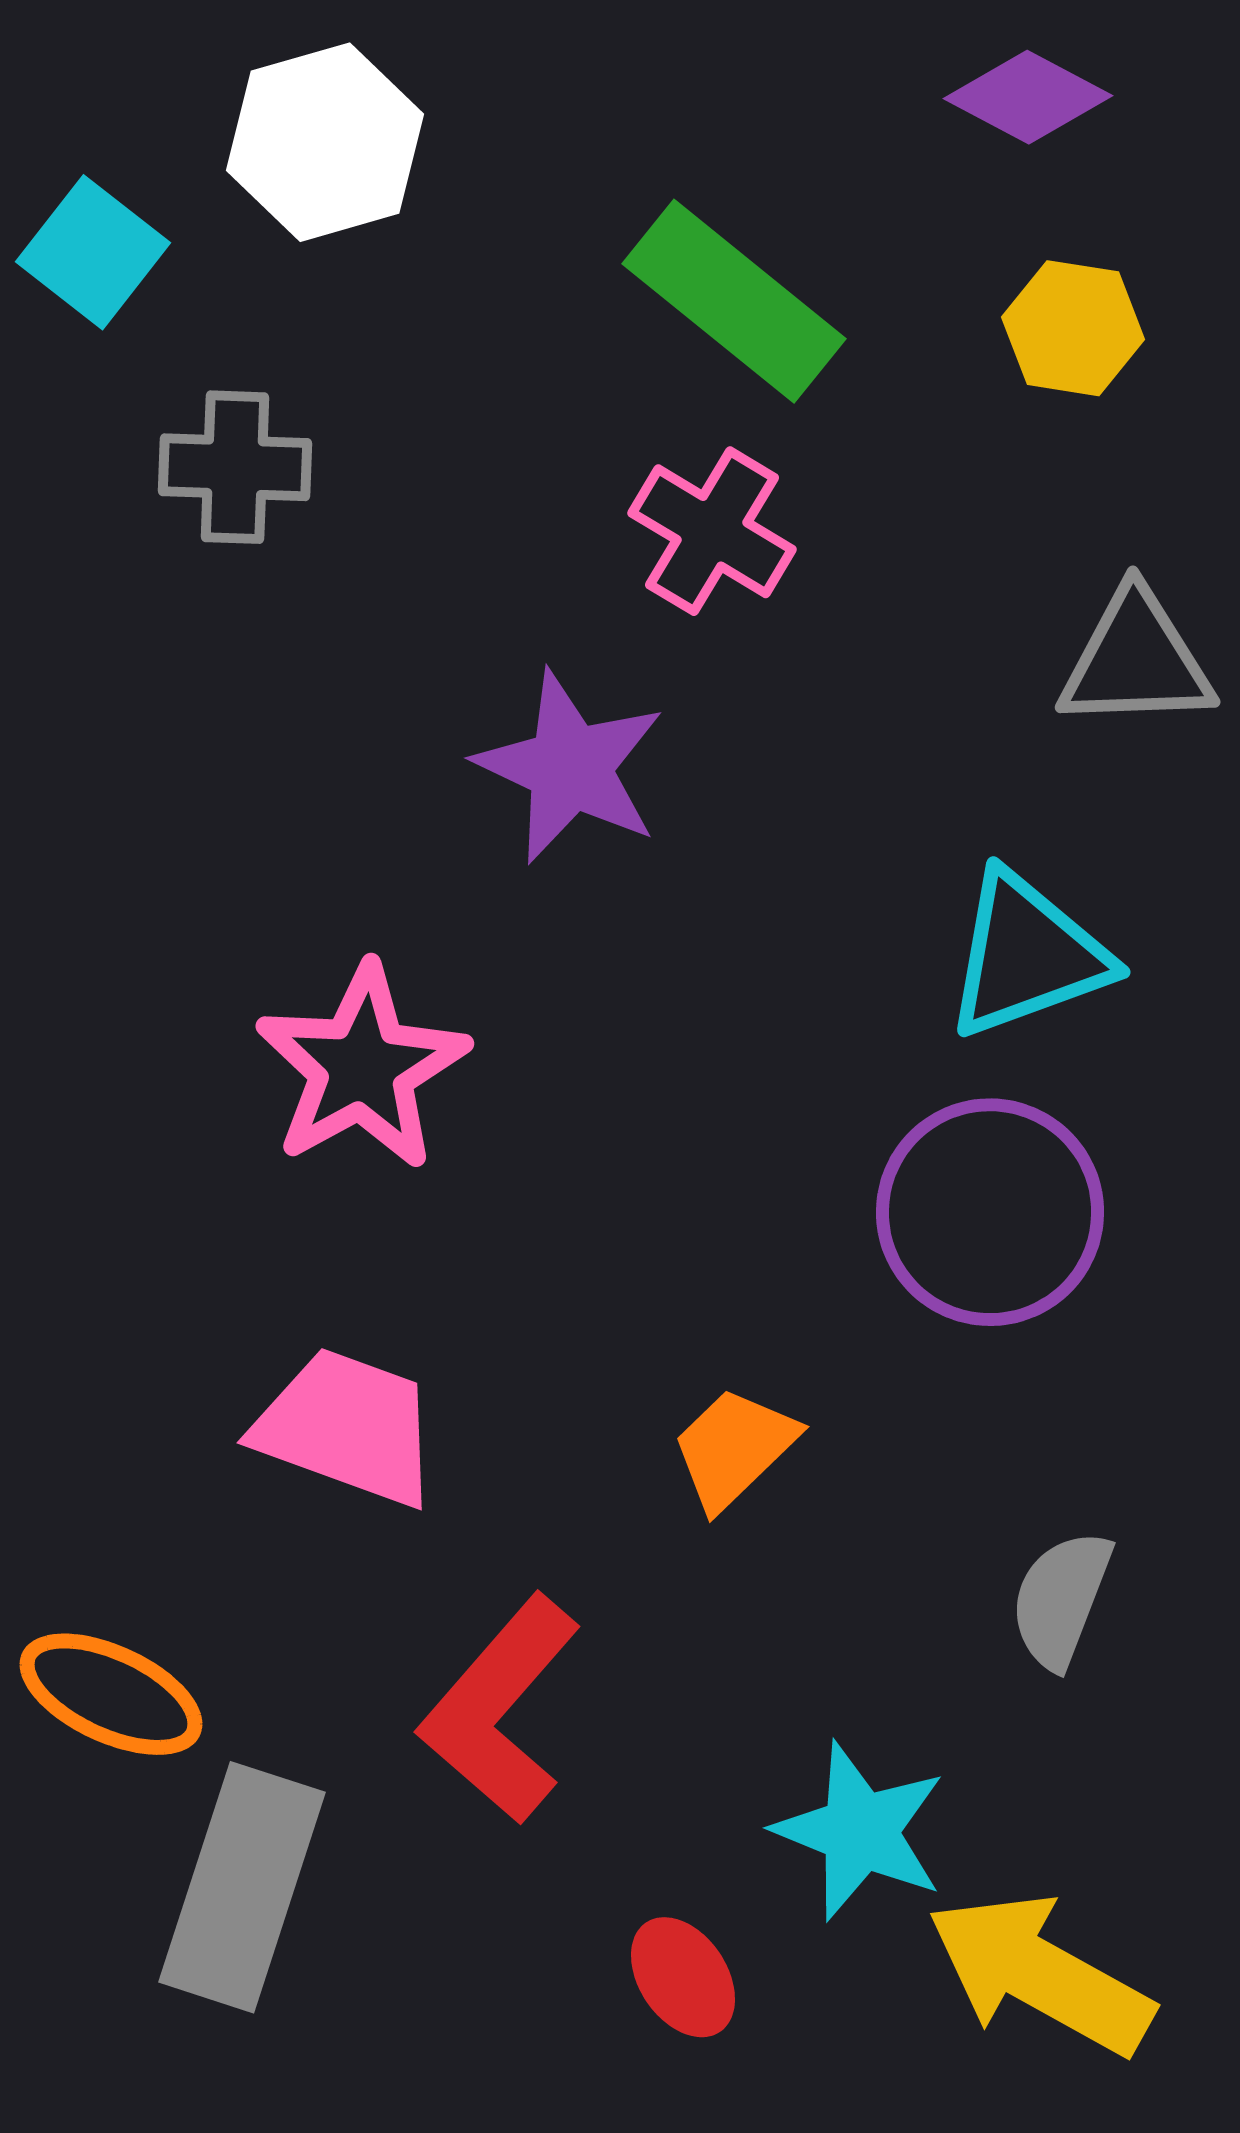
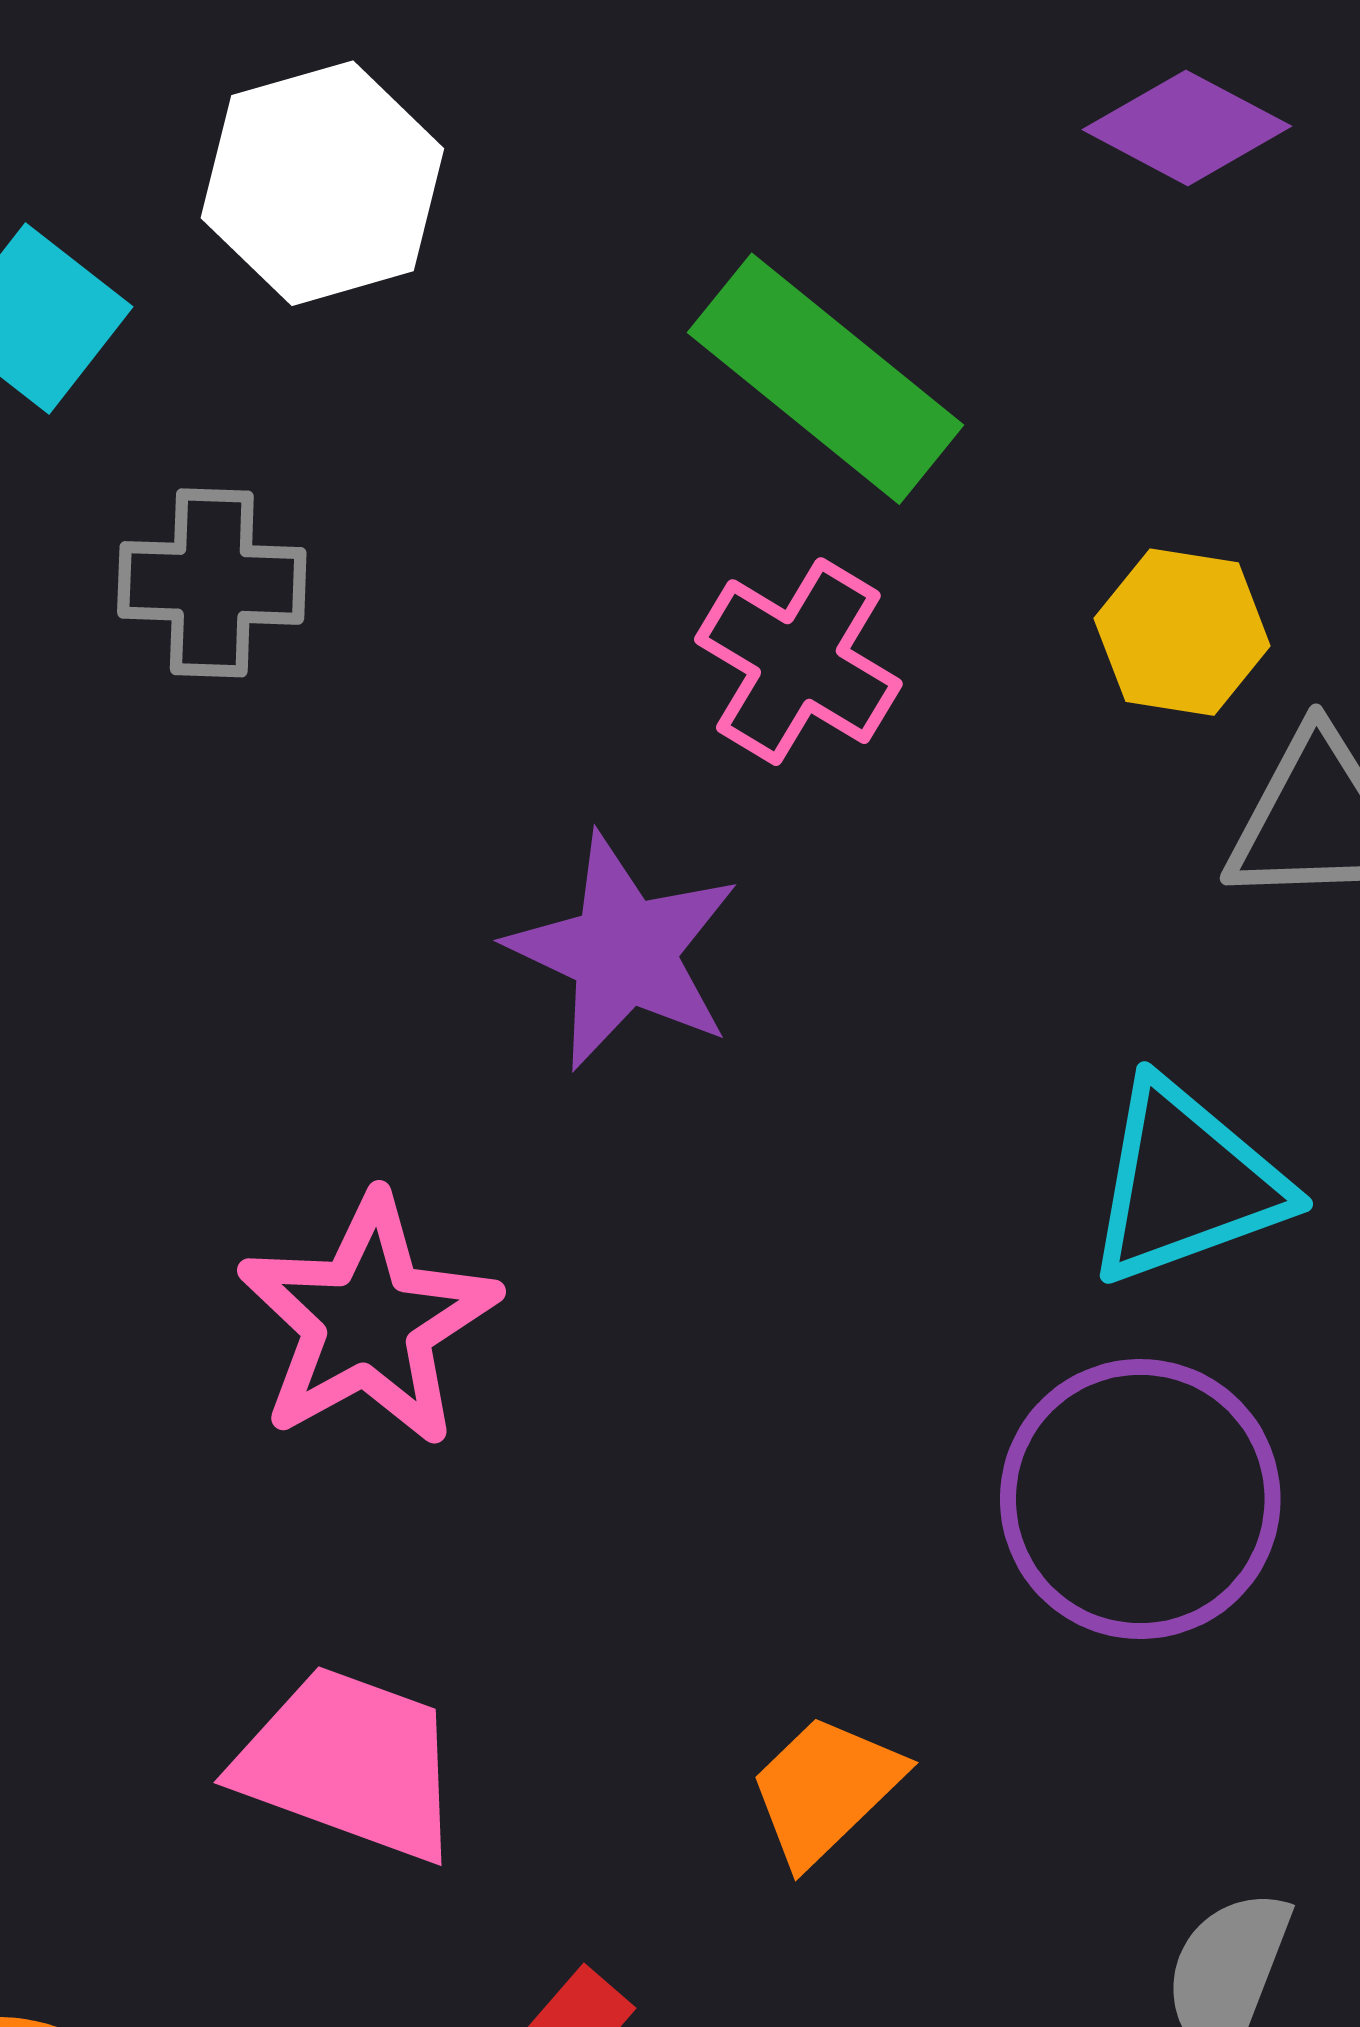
yellow hexagon: (1073, 328) -> (1182, 632), moved

